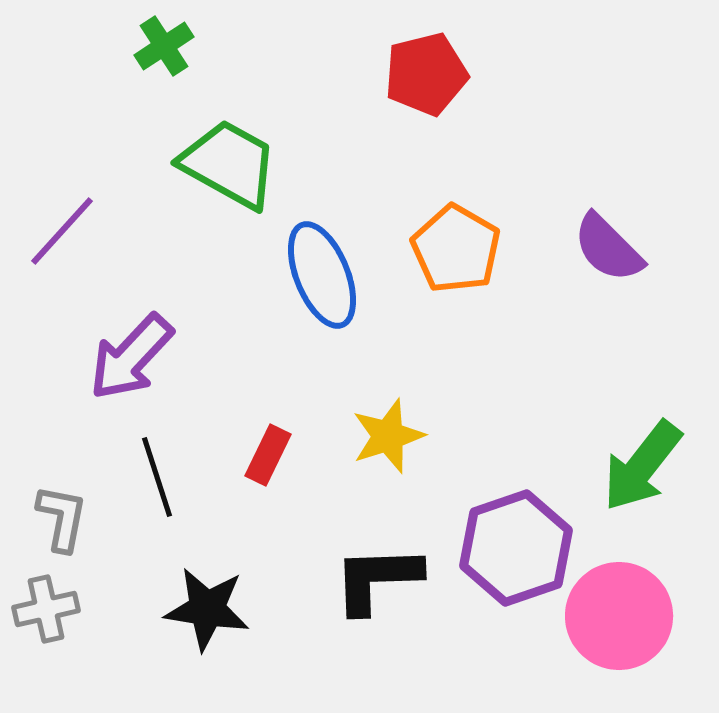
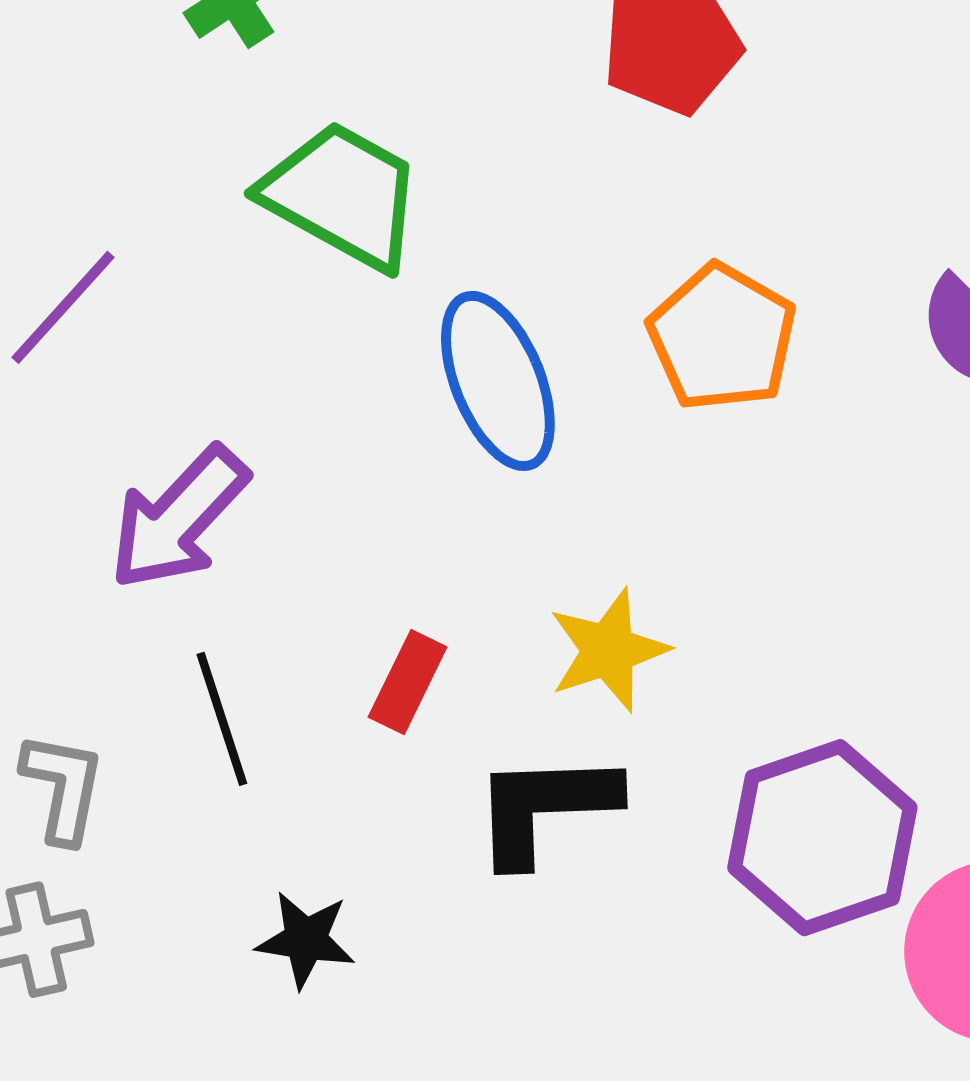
black L-shape: (377, 579) -> (545, 808), moved
black star: (207, 609) -> (306, 940), size x0.7

